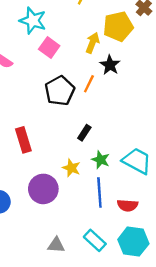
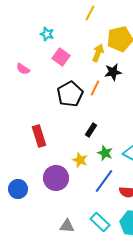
cyan star: (33, 21) -> (47, 34), size x0.6
black star: (110, 65) -> (113, 72), turned 30
blue line: (99, 192) -> (104, 181), turned 40

